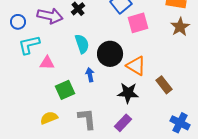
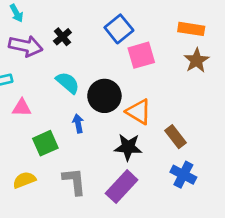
cyan semicircle: (82, 44) -> (68, 83), turned -30
purple rectangle: (123, 123) -> (122, 187), size x1.4
blue cross: (180, 123) -> (183, 175), moved

